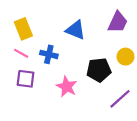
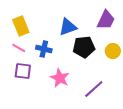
blue triangle: (76, 30) -> (68, 27), turned -42
black pentagon: (99, 70) -> (84, 47), moved
purple line: (120, 99) -> (94, 89), moved

